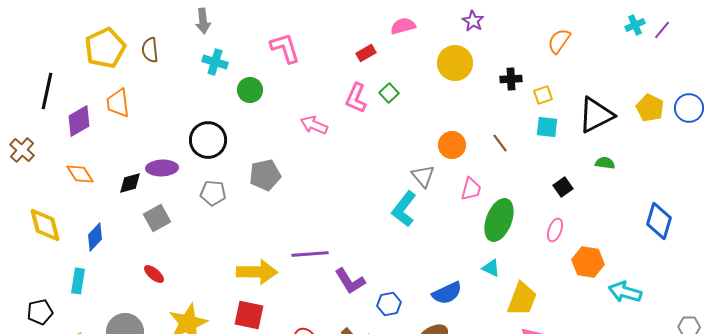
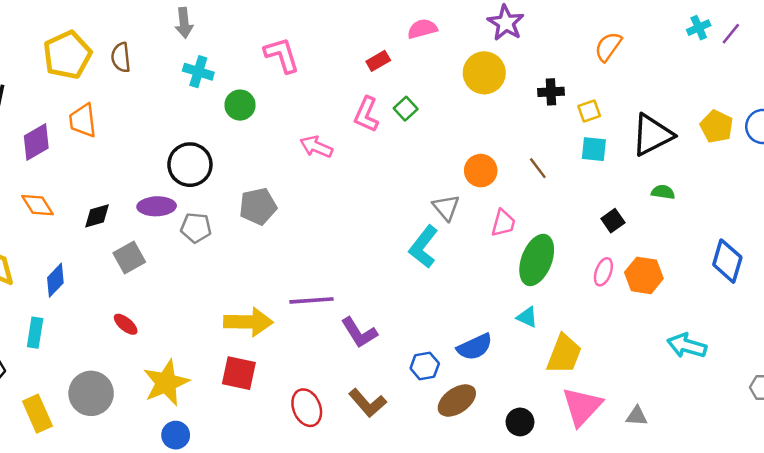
purple star: (473, 21) -> (506, 23), size x1.4
purple ellipse: (162, 168) -> (157, 206), moved
orange hexagon: (588, 262) -> (644, 275), moved
blue hexagon: (389, 304) -> (425, 366), moved

